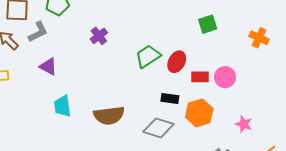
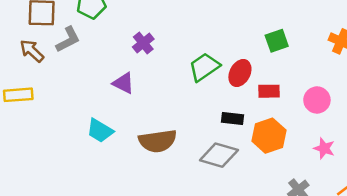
green square: (208, 24) -> (277, 41), moved
purple triangle: (48, 66) -> (124, 83), moved
pink circle: (225, 77) -> (317, 100), moved
cyan trapezoid: (62, 106) -> (100, 131), turned -50

